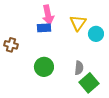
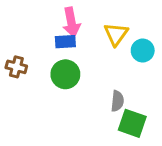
green circle: (44, 67) -> (65, 74), moved
green square: (89, 83) -> (132, 123), turned -30

